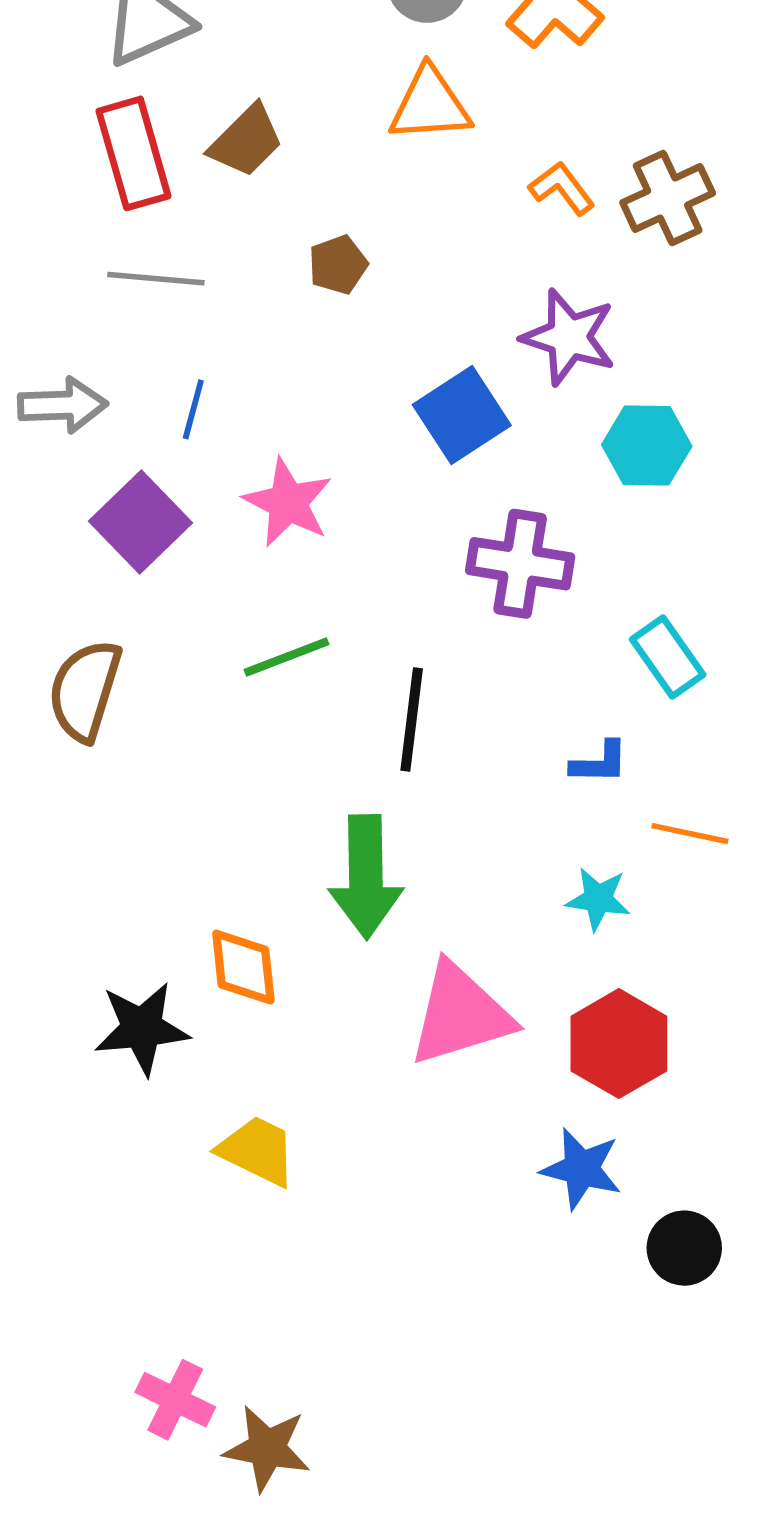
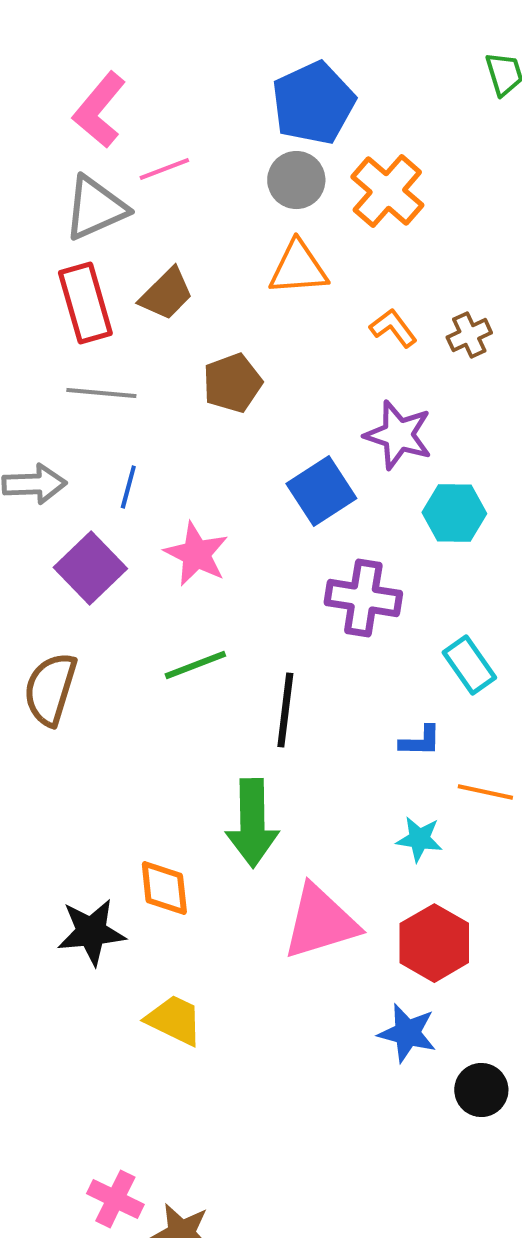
brown cross: (668, 198) -> (469, 335), size x0.7
brown pentagon: (338, 265) -> (232, 383), size x1.4

